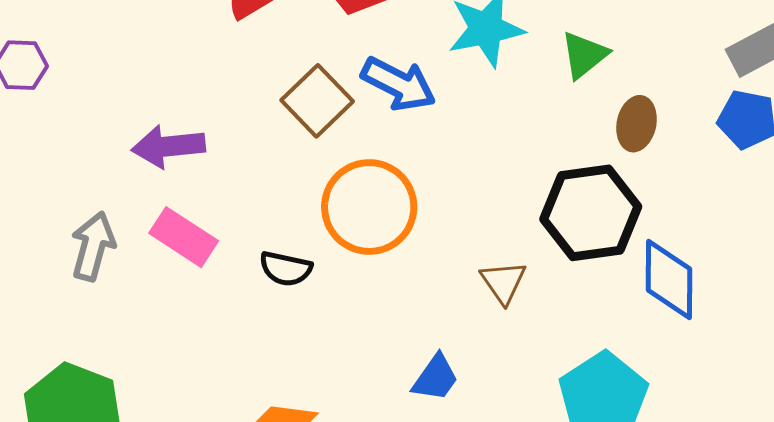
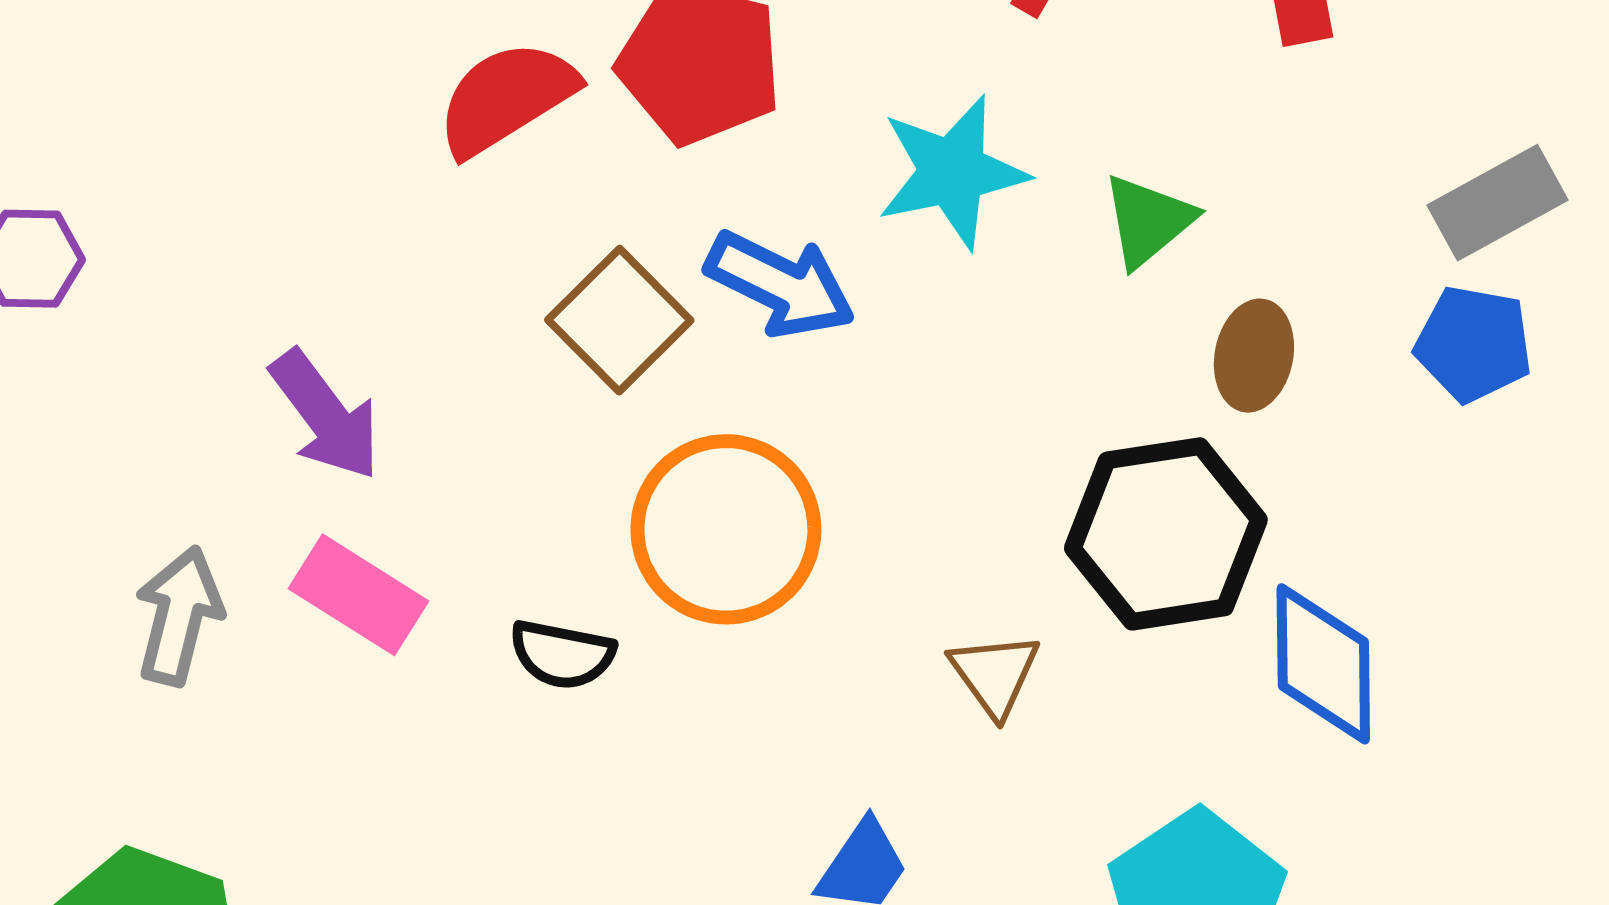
purple arrow: (168, 146) -> (325, 415), turned -120

